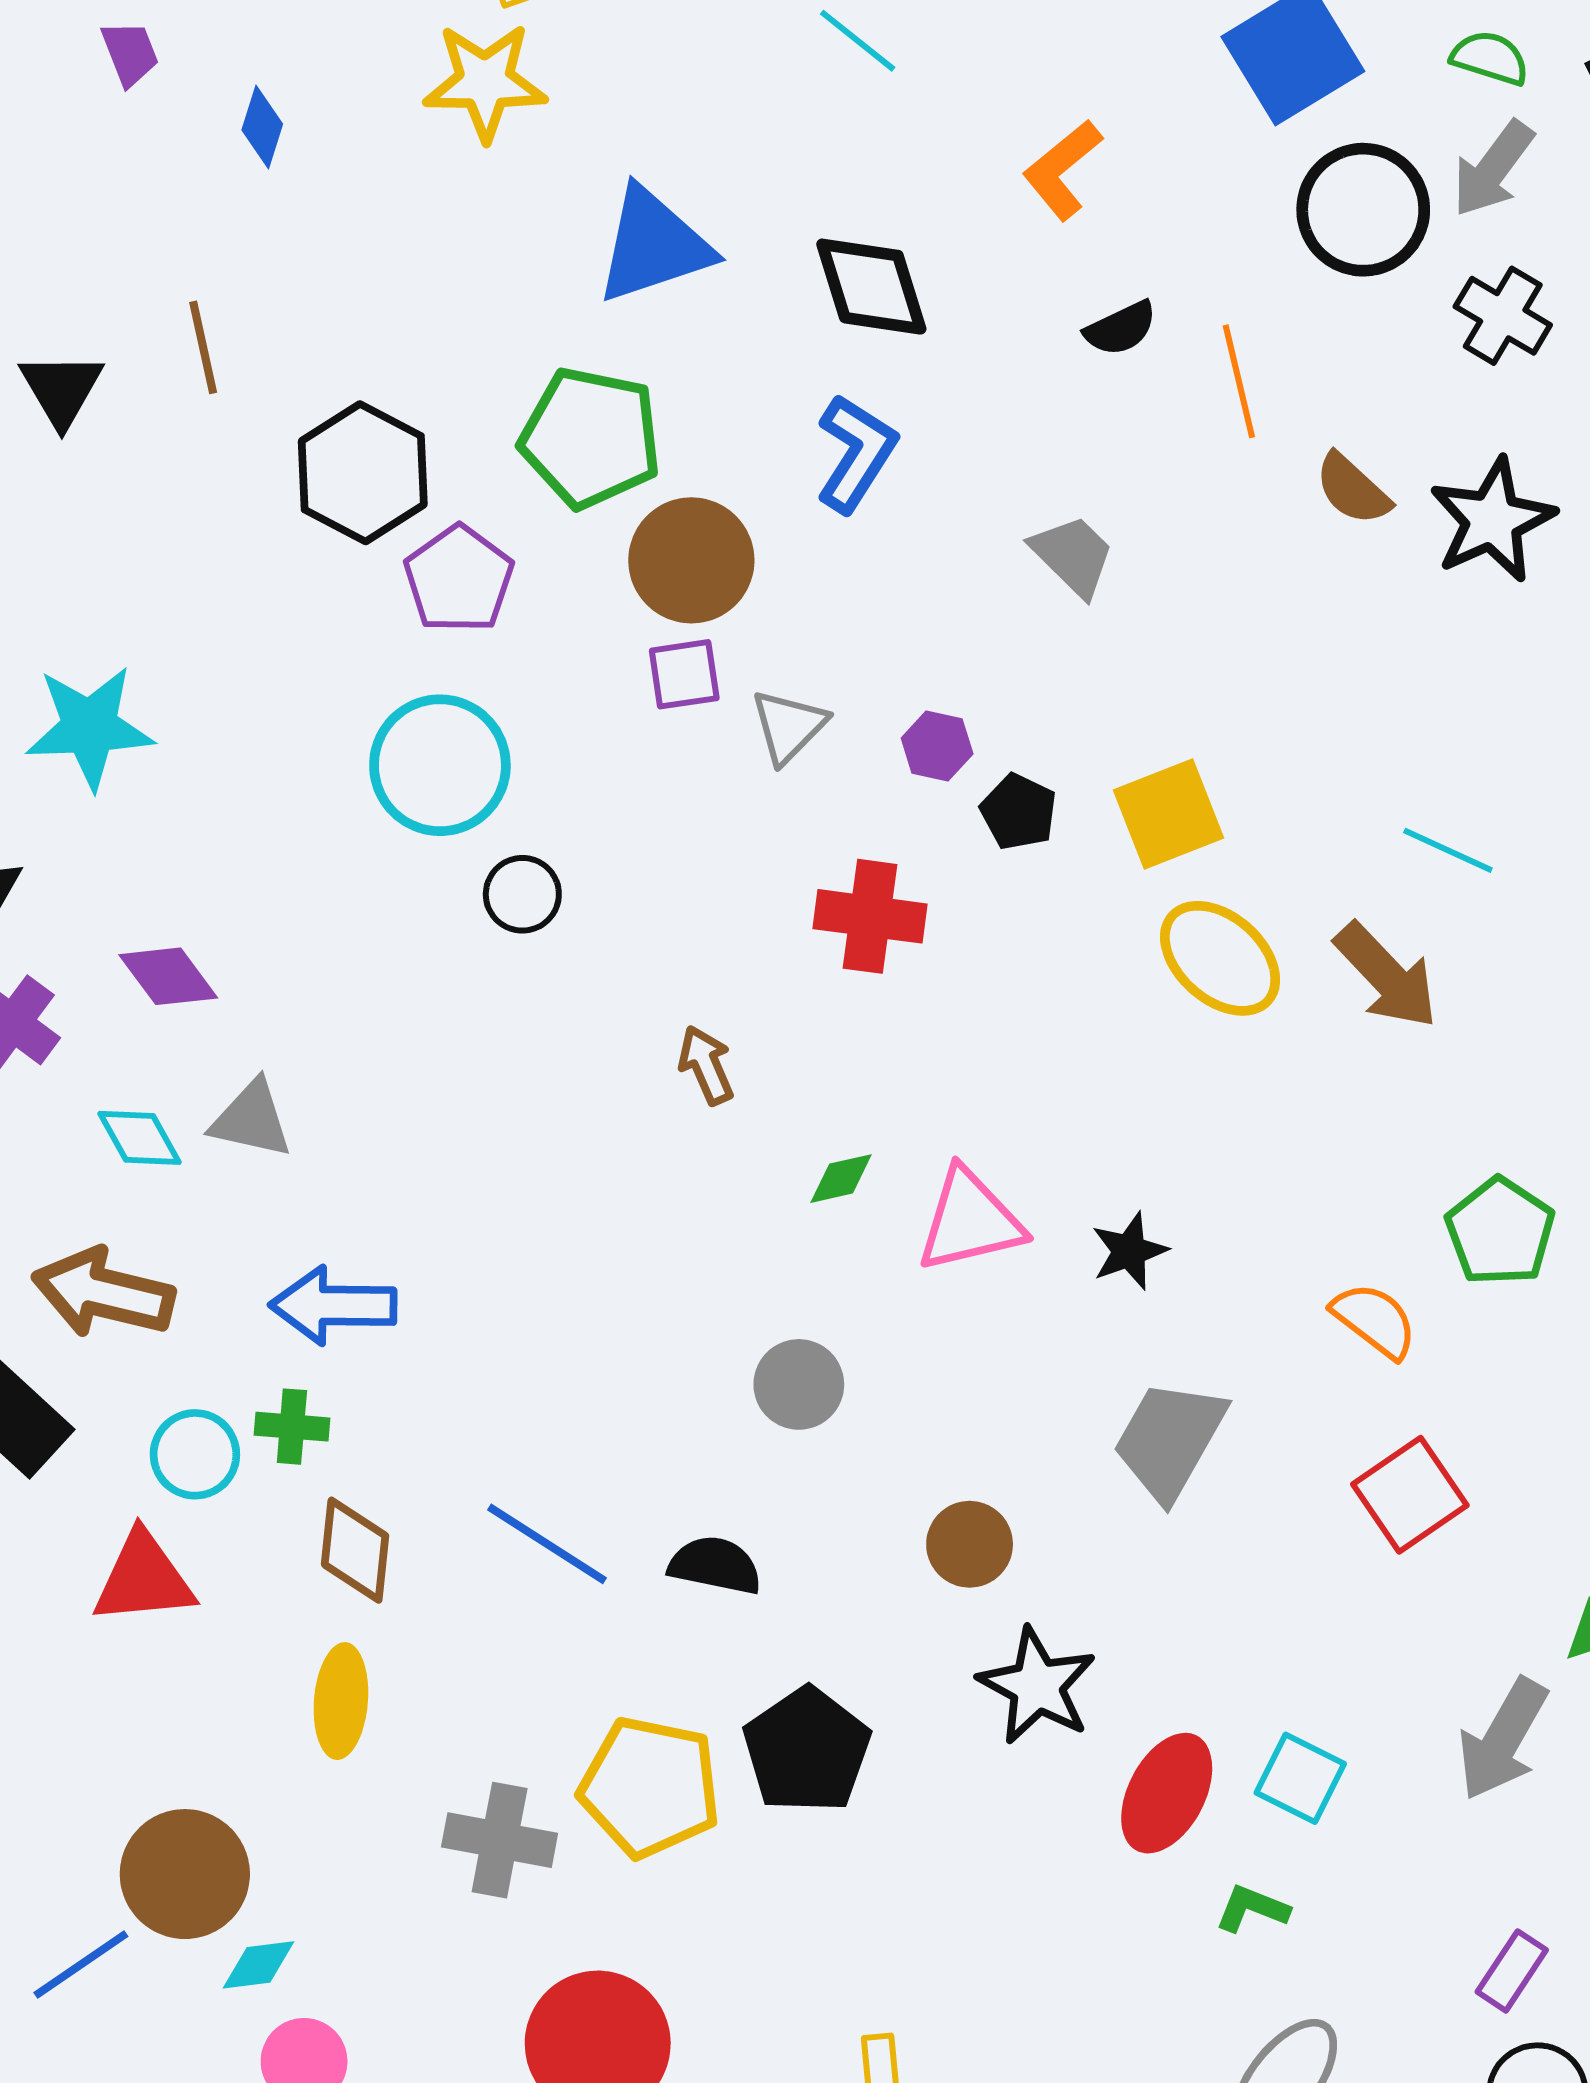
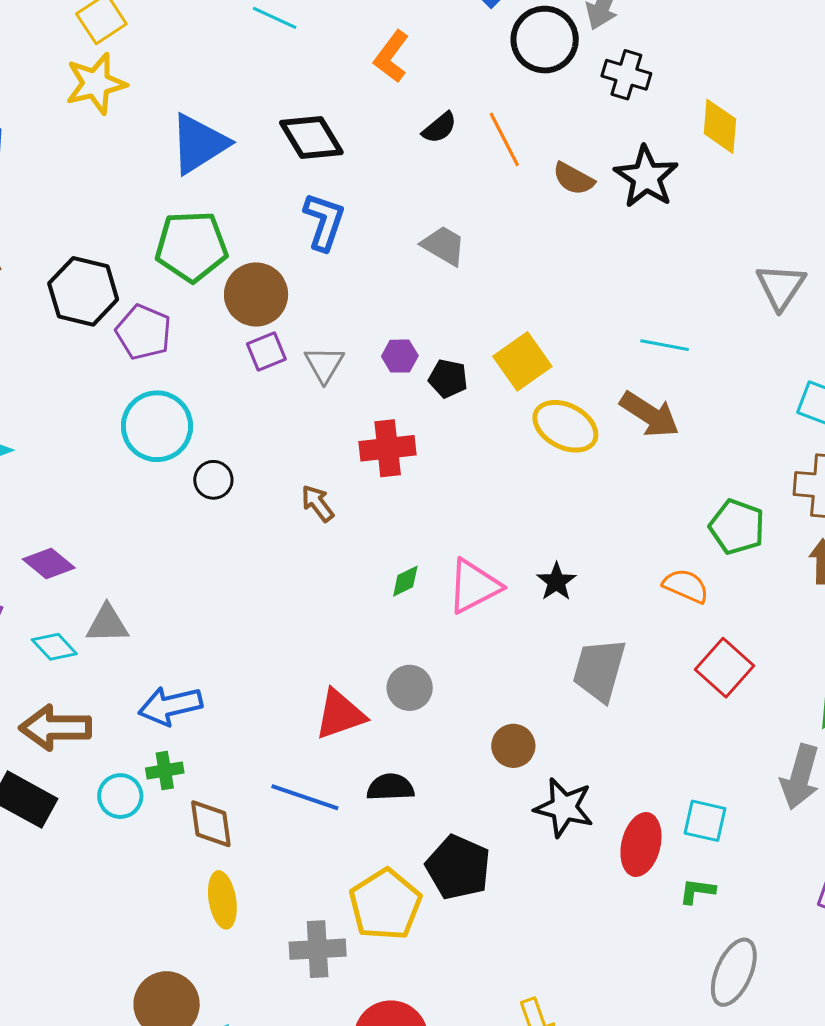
brown arrow: (706, 1065) -> (318, 503), moved
red triangle: (143, 1579) -> (340, 714), moved
yellow pentagon: (650, 1787) -> (385, 905), turned -30

